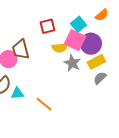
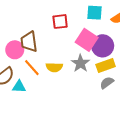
cyan square: (79, 24) -> (94, 13), moved, turned 35
yellow semicircle: (60, 48) -> (54, 67), moved
orange line: (44, 104) -> (32, 68), moved

